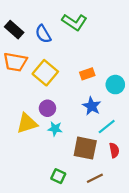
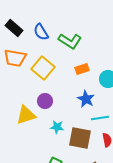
green L-shape: (74, 22) -> (70, 41), moved
cyan line: (107, 127) -> (100, 118), turned 30
cyan star: (55, 129) -> (57, 127), moved

